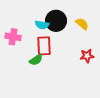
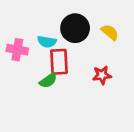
cyan semicircle: (42, 25) -> (47, 42), moved
red star: (87, 56) -> (102, 75), moved

